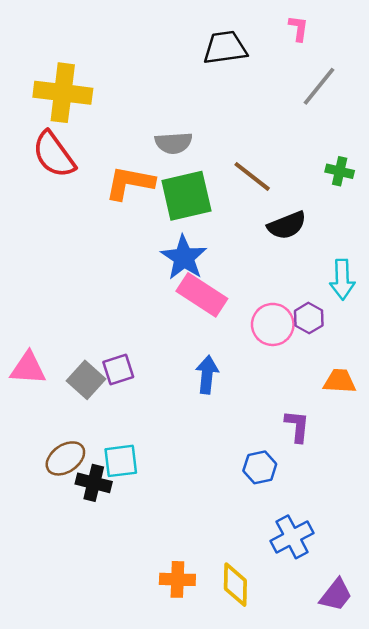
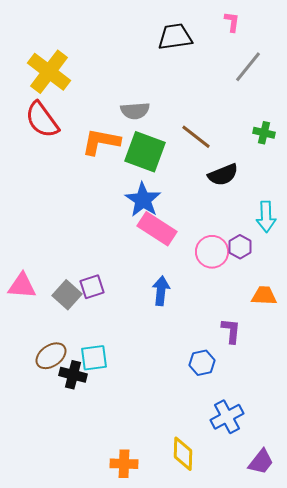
yellow cross: (63, 93) -> (49, 72), turned 30
green square: (186, 196) -> (145, 152), turned 33
orange cross: (177, 579) -> (124, 464), moved

